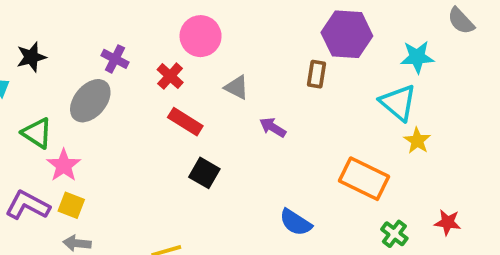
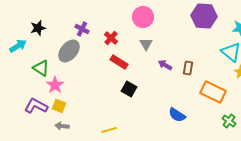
pink circle: (201, 36) -> (143, 17), moved
brown rectangle: (316, 74) -> (188, 68), moved
gray triangle: (237, 87) -> (146, 44), turned 32

